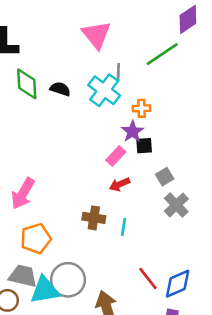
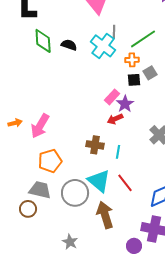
green line: (162, 54) -> (143, 39), moved
purple star: (132, 132) -> (125, 104), moved
black square: (144, 146) -> (134, 80), moved
gray square: (165, 177) -> (150, 73), moved
red line: (148, 279) -> (125, 183), moved
cyan triangle: (45, 290) -> (99, 181), moved, turned 50

